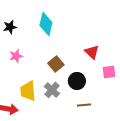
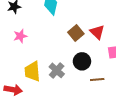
brown square: (56, 64) -> (76, 33), moved
brown line: (84, 105) -> (97, 80), moved

